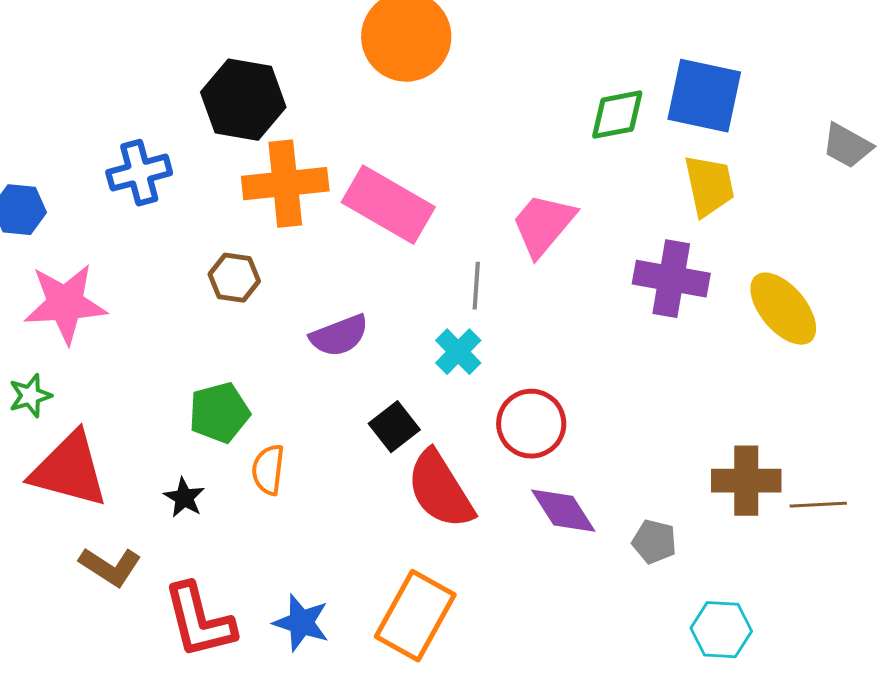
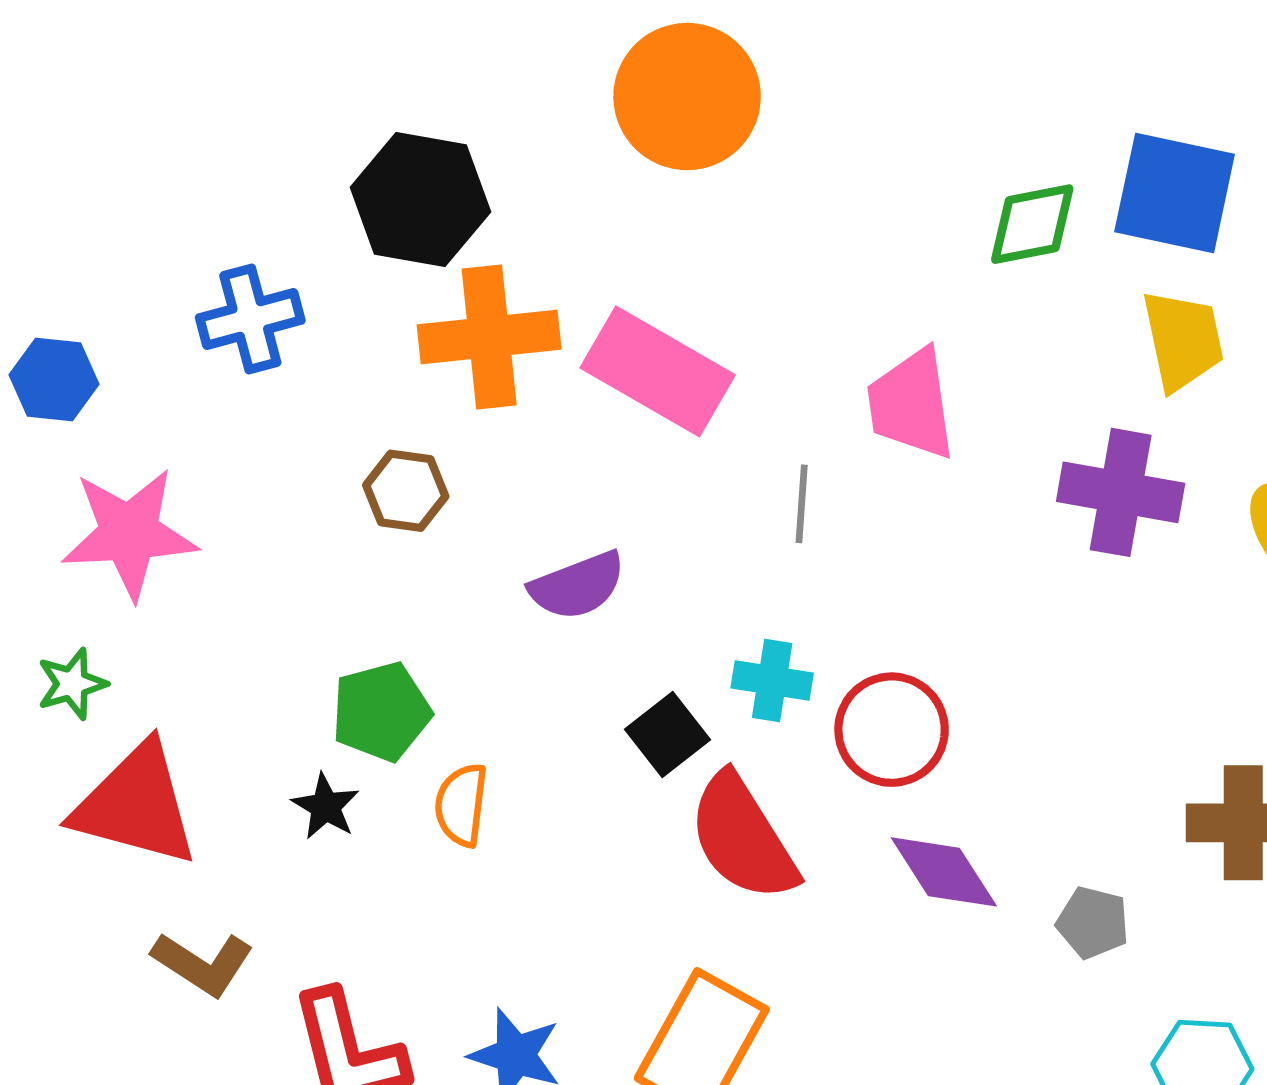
pink trapezoid: (543, 225) -> (911, 404), turned -48
cyan cross: (458, 352) -> (772, 681), moved, turned -36
black star: (184, 498) -> (326, 807), moved

